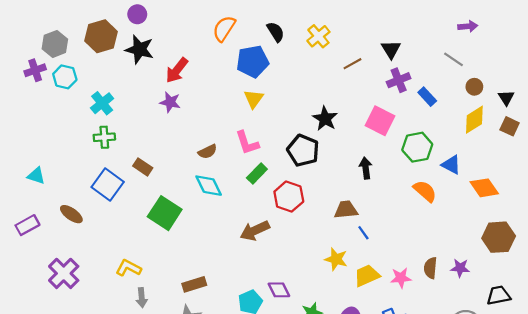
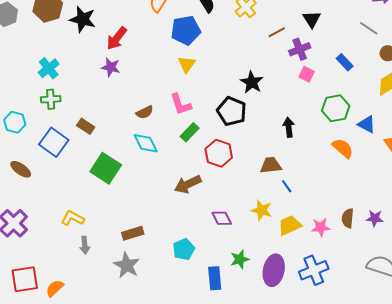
cyan hexagon: (65, 77) -> (15, 122), moved
purple cross: (399, 80) -> (300, 49), moved
pink square: (380, 121) -> (307, 74), moved, size x0.6
purple diamond: (279, 290) -> (222, 218), moved

